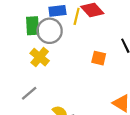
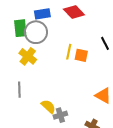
yellow line: (77, 16) -> (69, 52), moved
gray line: (29, 93) -> (19, 90), turned -49

